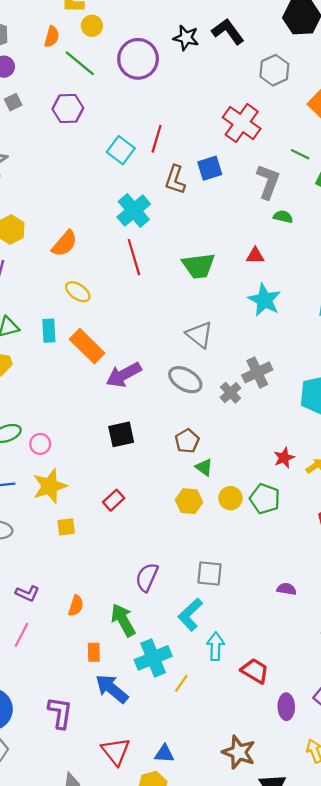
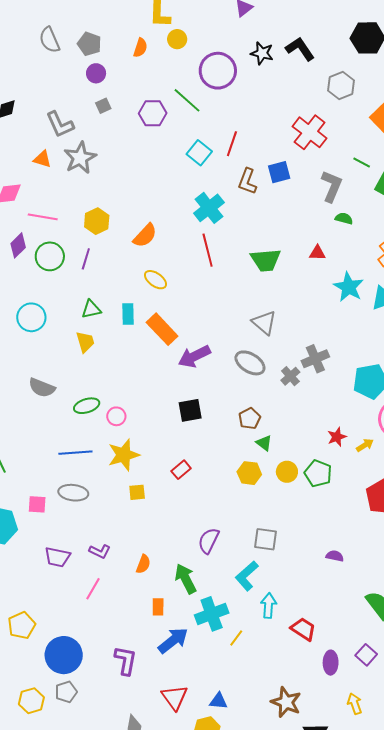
green line: (80, 63) -> (187, 100), moved
cyan star: (264, 300) -> (349, 287), moved
blue arrow: (112, 689) -> (173, 640), turned 100

